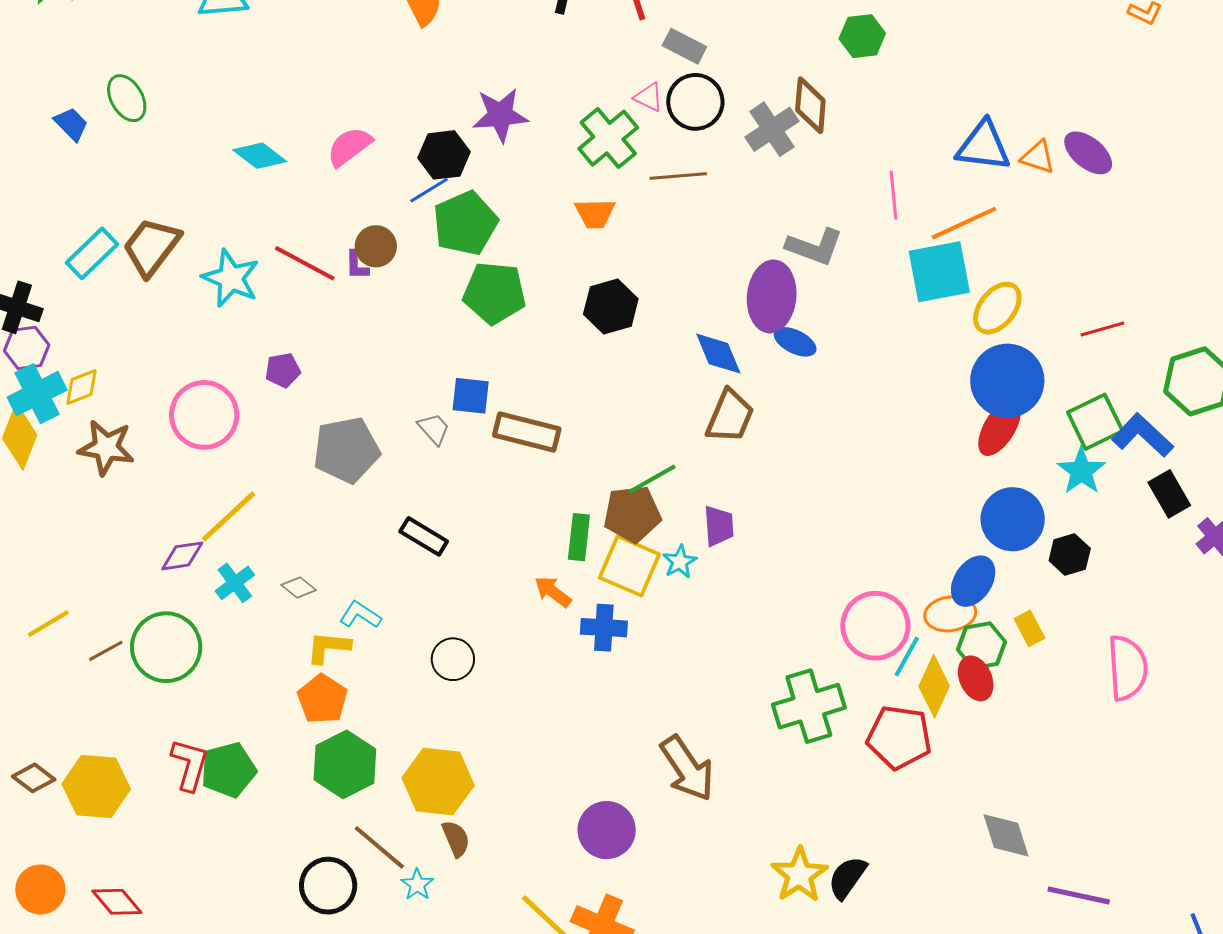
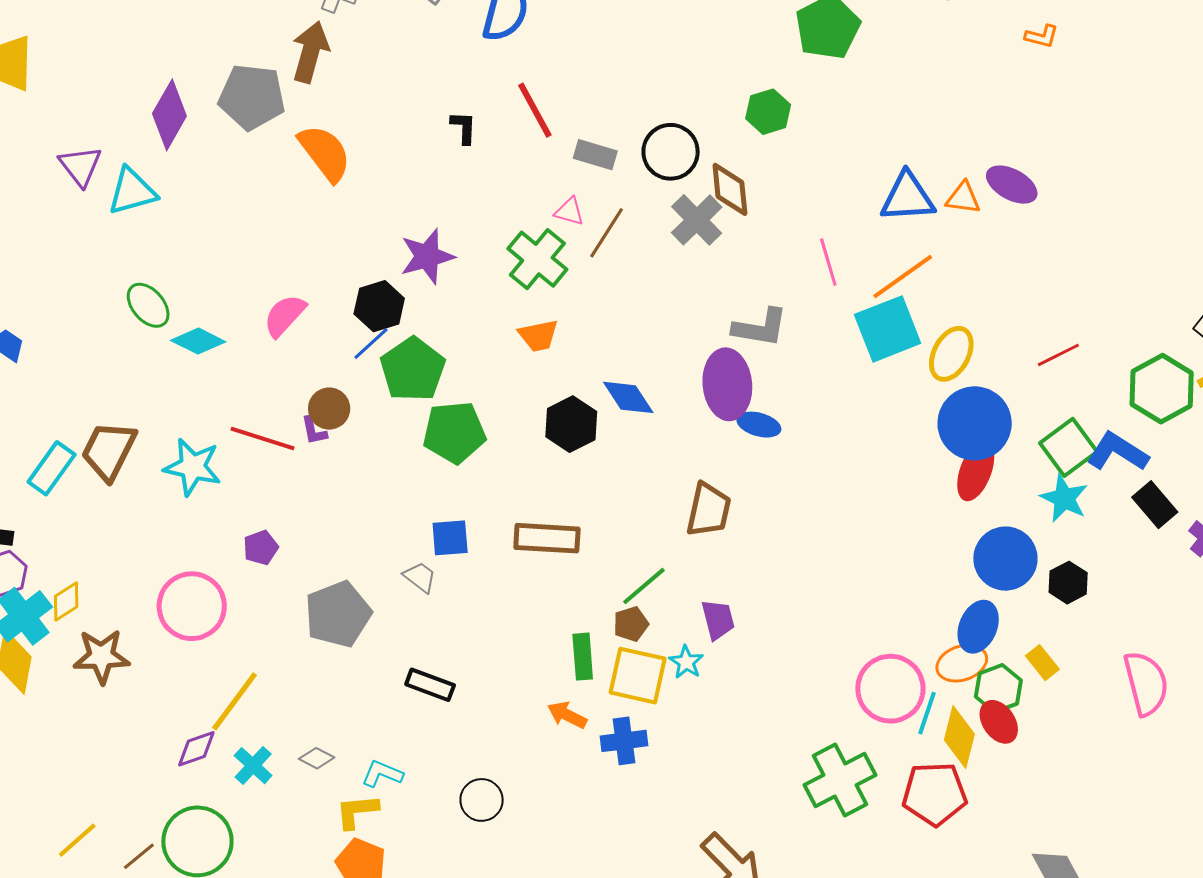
green ellipse: (127, 98) -> (148, 305), moved
black circle: (695, 102) -> (671, 152), moved
brown line: (678, 176) -> (607, 233), moved, turned -42
blue diamond: (718, 354) -> (628, 397), moved
brown rectangle: (527, 432) -> (547, 538), moved
brown pentagon: (632, 514) -> (631, 624), size x0.6

